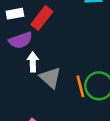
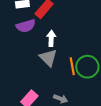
white arrow: (33, 62) -> (51, 38), moved

